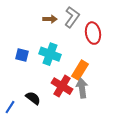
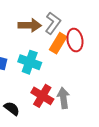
brown arrow: (50, 19) -> (30, 25), size x1.5
orange rectangle: (80, 70) -> (58, 43), moved

